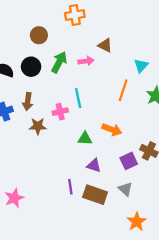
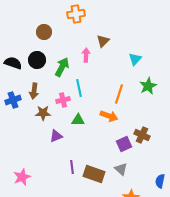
brown triangle: (105, 45) -> (103, 41), turned 48
pink arrow: (86, 61) -> (86, 55), turned -80
green arrow: (59, 62) -> (62, 67), moved
orange line: (123, 90) -> (119, 94), moved
green triangle: (85, 139) -> (78, 120), moved
purple triangle: (94, 165) -> (56, 136), moved, turned -40

